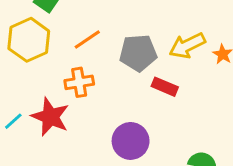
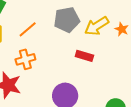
gray pentagon: (138, 53) -> (67, 20), moved

